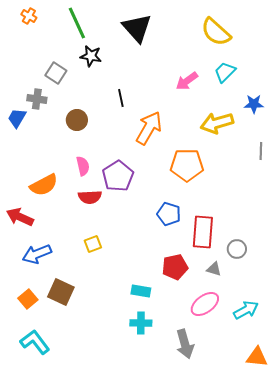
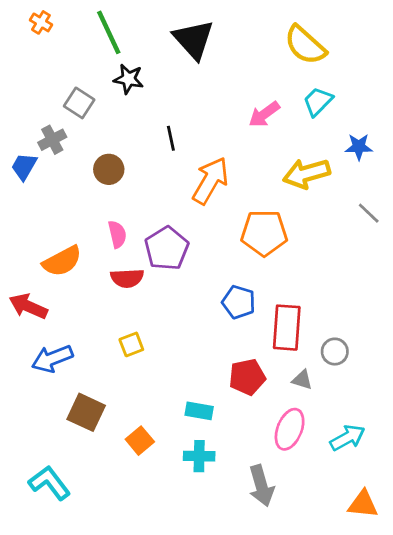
gray cross: (37, 99) -> (52, 140), turned -36
gray line: (261, 151) -> (369, 213), turned -48
orange square: (28, 299) -> (140, 441), moved
pink ellipse: (205, 304) -> (290, 429), turned -32

